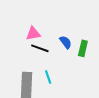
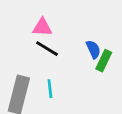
blue semicircle: (66, 42) -> (93, 49), moved

